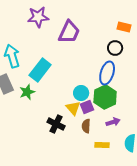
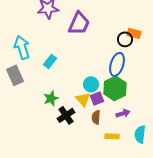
orange rectangle: (124, 27) -> (134, 33), moved
cyan rectangle: (40, 70) -> (50, 61), size x0.6
green star: (27, 92) -> (51, 98), moved
black cross: (56, 124) -> (66, 115), turned 30

